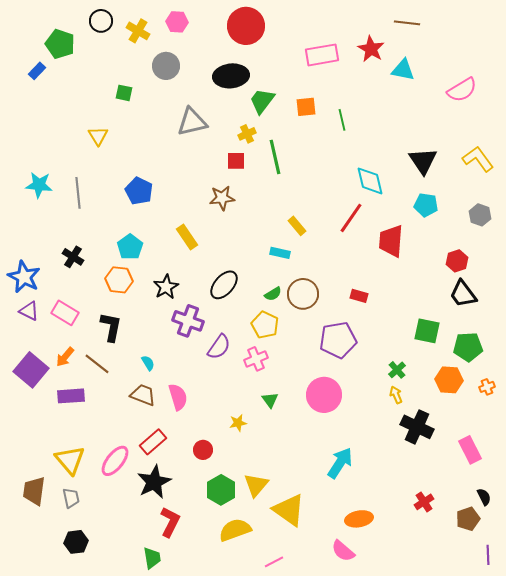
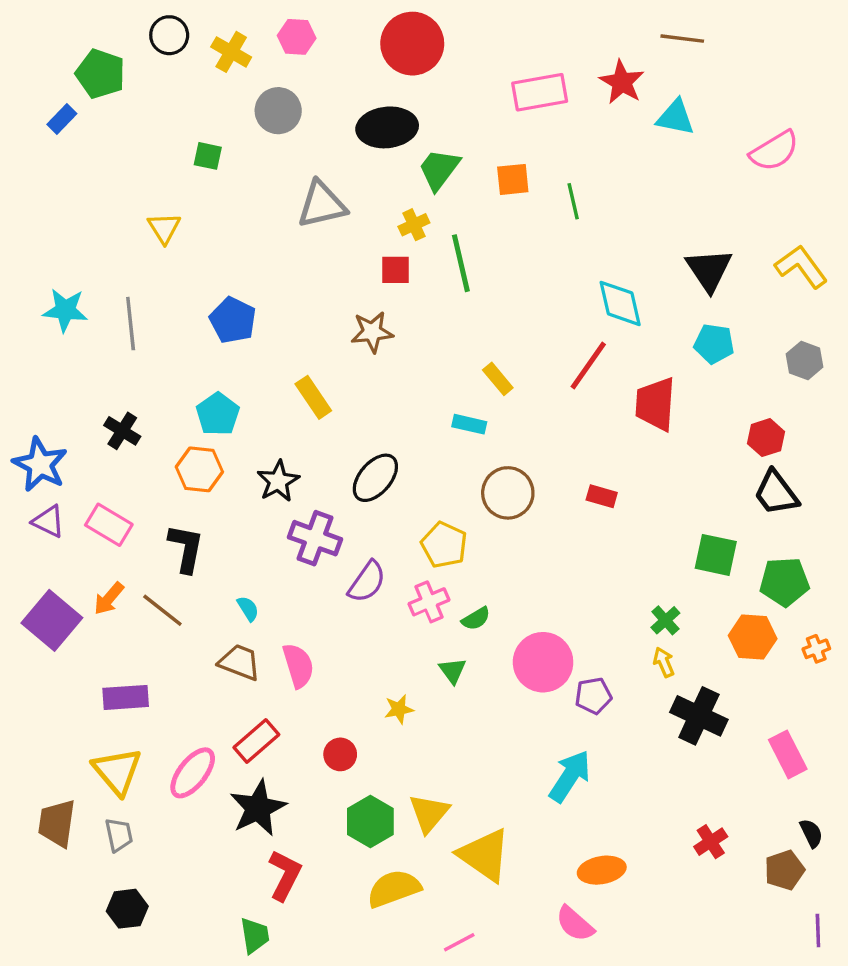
green semicircle: (273, 294) -> (476, 619), moved
purple pentagon: (338, 340) -> (593, 696), moved, size x0.6
purple rectangle: (71, 396) -> (126, 697), moved

